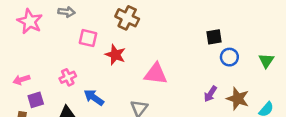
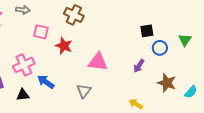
green triangle: (266, 61) -> (185, 40), moved
pink cross: (68, 77) -> (24, 65), size x1.5
purple arrow: (210, 94) -> (139, 66), moved

